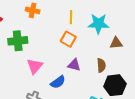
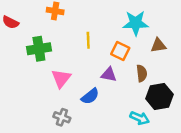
yellow line: (71, 17) -> (88, 40), moved
orange square: (68, 39) -> (120, 51), moved

